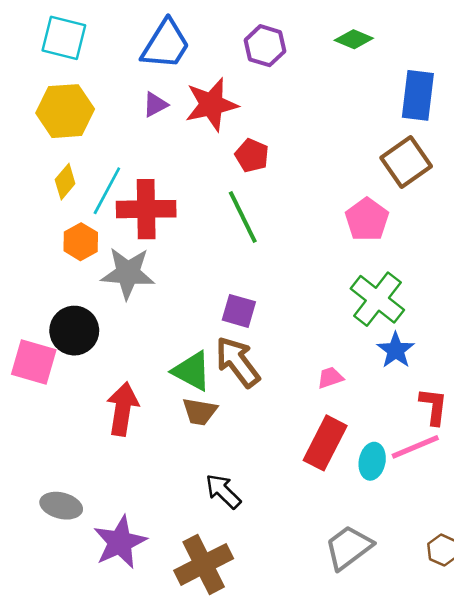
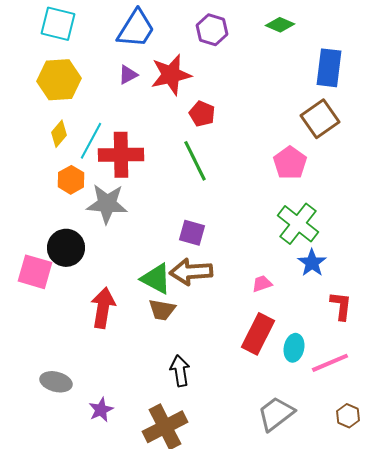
brown arrow: (238, 362) -> (191, 272), turned -57
pink line: (415, 447) -> (330, 363), moved
black arrow: (223, 491) -> (180, 371), turned 36
purple star: (120, 542) -> (101, 410), size x0.6

